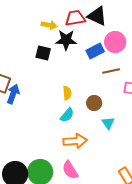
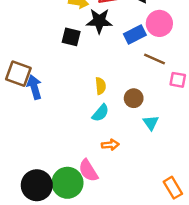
brown line: (111, 71) -> (154, 59), turned 36
blue arrow: (13, 94) -> (34, 87), turned -36
orange arrow: (75, 141) -> (110, 145), size x0.6
pink semicircle: (70, 170) -> (88, 171), moved

